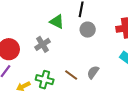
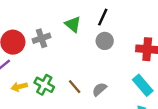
gray cross: (42, 44) -> (41, 38), moved

